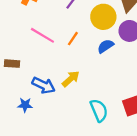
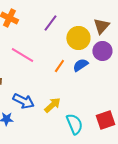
orange line: (73, 39) -> (59, 66), moved
yellow arrow: (71, 79) -> (52, 105), moved

